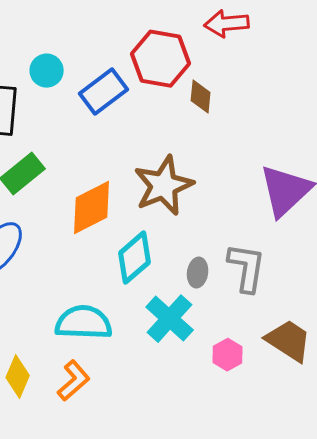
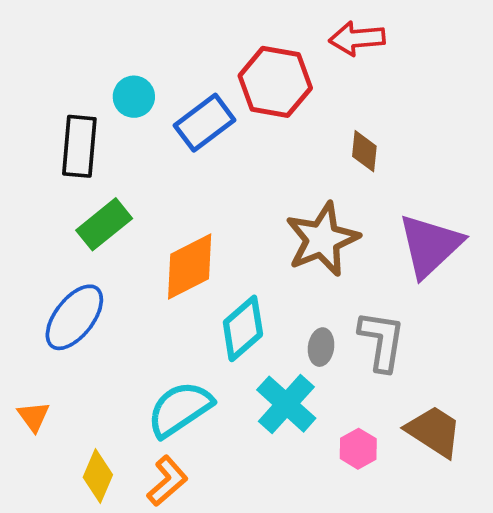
brown diamond: (201, 97) -> (364, 151), moved
brown star: (164, 186) -> (322, 239), moved
cyan semicircle: (84, 323) -> (180, 409), turned -36

